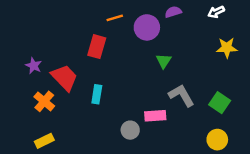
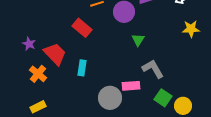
red rectangle: (97, 47) -> (82, 28), turned -66
green square: (220, 103) -> (163, 98), moved
gray circle: (130, 130) -> (110, 98), size x1.5

